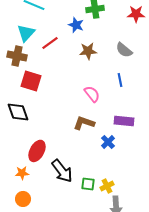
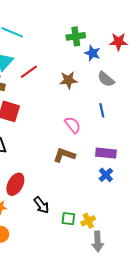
blue star: (76, 25) -> (92, 53), moved
blue cross: (108, 142) -> (106, 175), moved
black arrow: (62, 171) -> (41, 205), size x0.7

